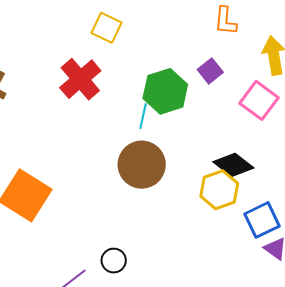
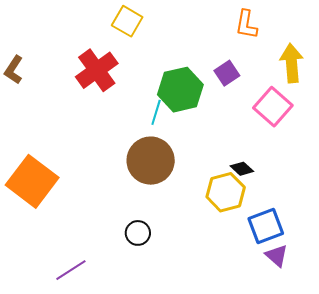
black diamond: (233, 165) -> (242, 169), size x0.6
black circle: (114, 261) -> (138, 233), moved

